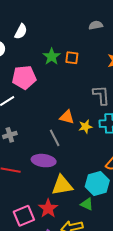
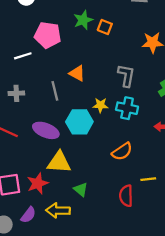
orange triangle: (67, 117) -> (77, 73), moved
gray line: (55, 138) -> (55, 91), moved
cyan hexagon: (97, 184) -> (79, 122), moved

